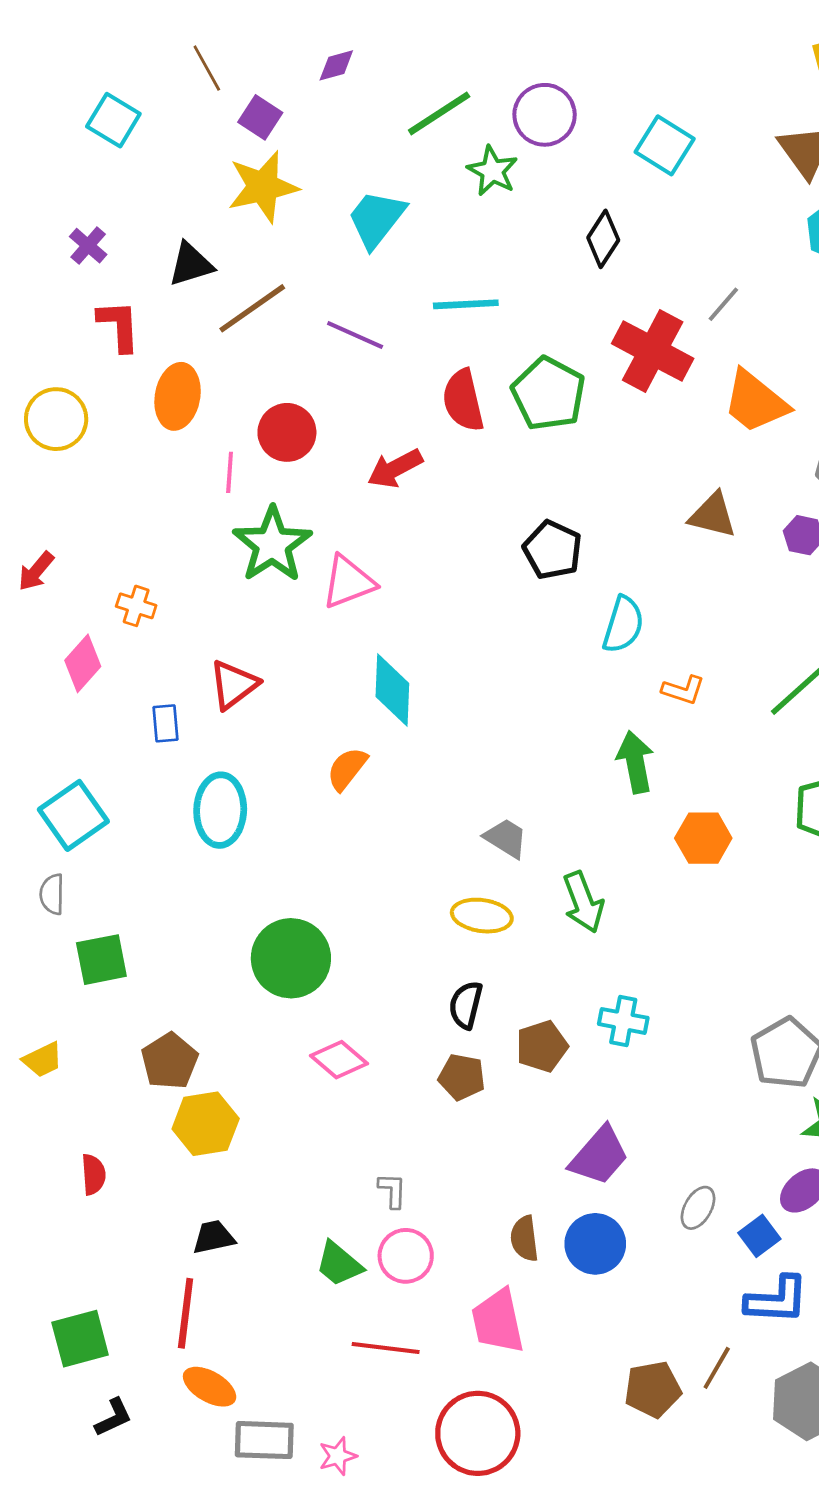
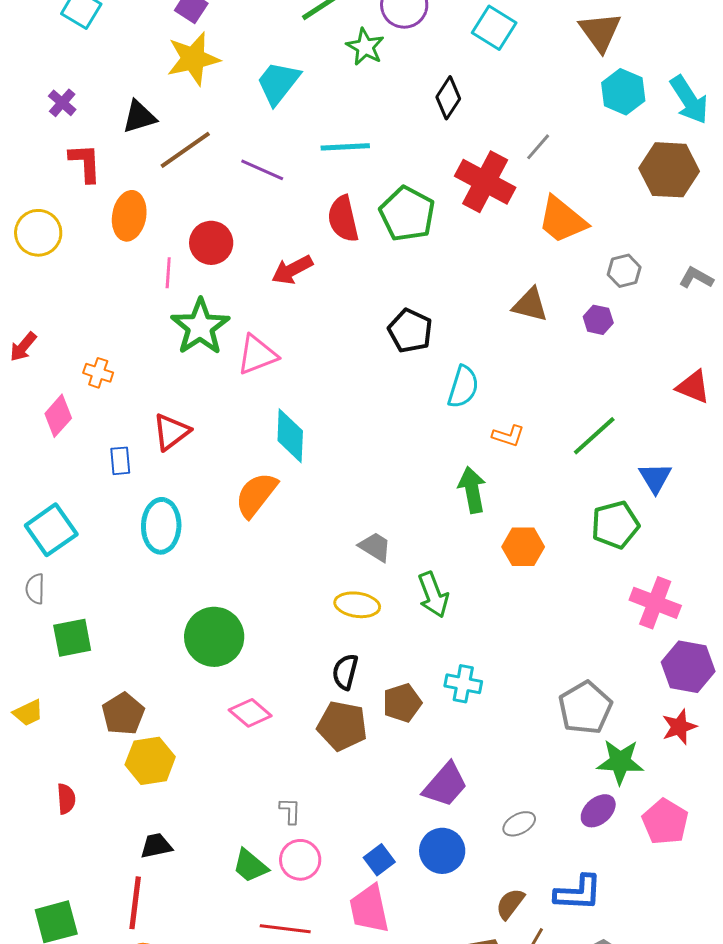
orange semicircle: (347, 769) -> (256, 495), size x1.4
brown pentagon: (462, 1077) -> (342, 726), size x1.4
gray ellipse: (698, 1208) -> (519, 824), turned 32
blue square: (759, 1236) -> (379, 860), moved
brown semicircle: (525, 1239) -> (510, 904), moved, turned 44

